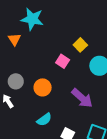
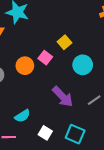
orange circle: (43, 87) -> (25, 66), moved

